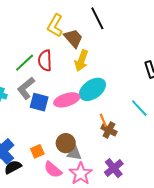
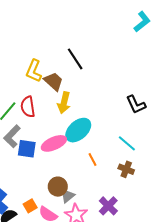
brown cross: (109, 130) -> (126, 169), moved
orange square: (37, 151) -> (30, 206), moved
gray triangle: (74, 153) -> (68, 196), turned -42

